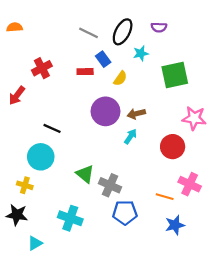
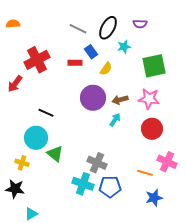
red cross: (42, 68) -> (37, 60), size x1.4
pink star: (194, 118) -> (149, 99), moved
green triangle: (85, 174) -> (55, 154), moved
cyan cross: (70, 218) -> (83, 184), moved

